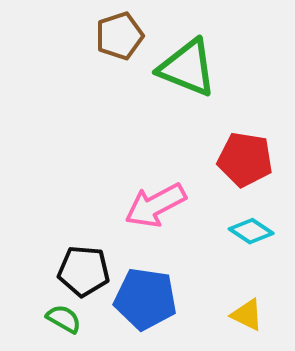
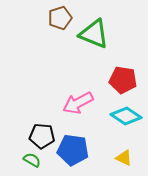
cyan diamond: (251, 231) -> (126, 116), size x1.4

